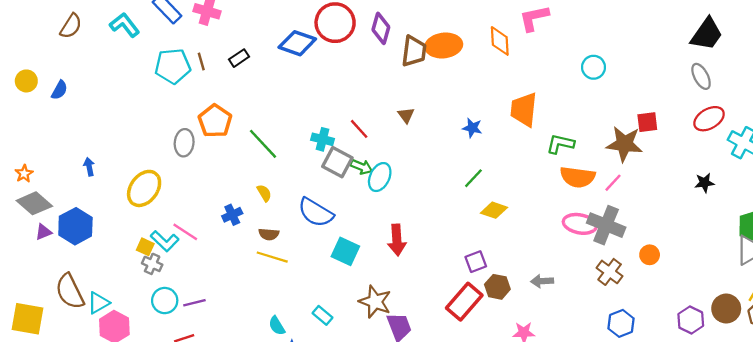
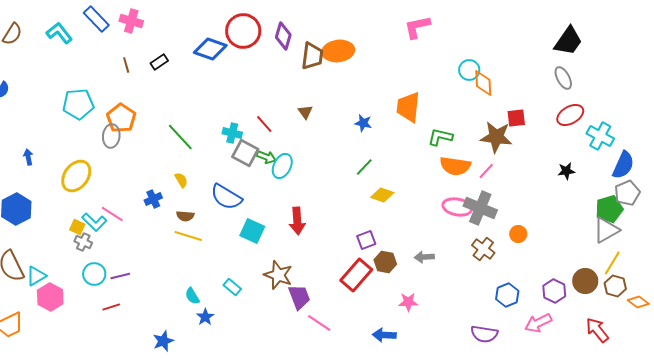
orange diamond: (500, 41) -> (483, 83), moved
cyan pentagon: (173, 66) -> (78, 104), moved
orange pentagon: (215, 121) -> (121, 118), moved
blue hexagon: (621, 323) -> (507, 295), moved

